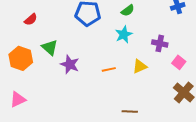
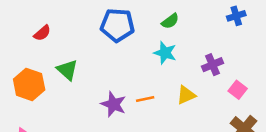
cyan star: (124, 34) -> (165, 53), turned -30
purple cross: (160, 43) -> (212, 65), turned -35
purple star: (70, 64) -> (113, 104), moved

